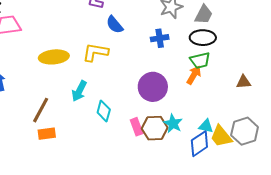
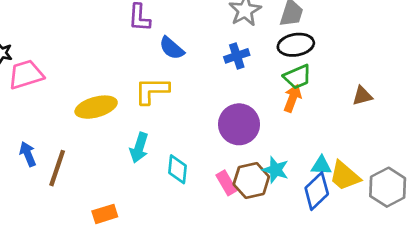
brown line: (41, 110) -> (57, 168), moved
gray hexagon: (245, 131) -> (388, 187), moved

